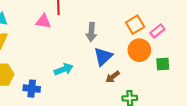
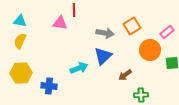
orange square: (135, 25) -> (132, 26), moved
gray arrow: (91, 32) -> (105, 33), turned -84
blue triangle: (103, 57) -> (103, 56), moved

